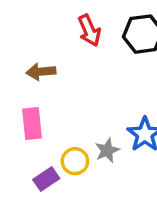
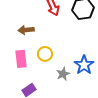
yellow circle: (75, 161) -> (45, 54), moved

